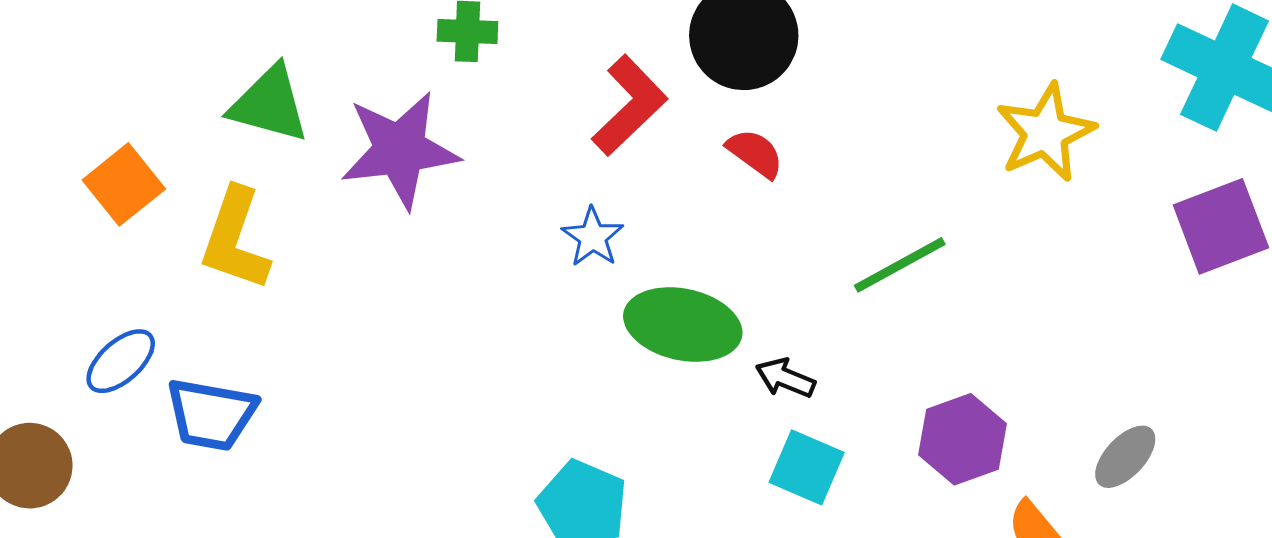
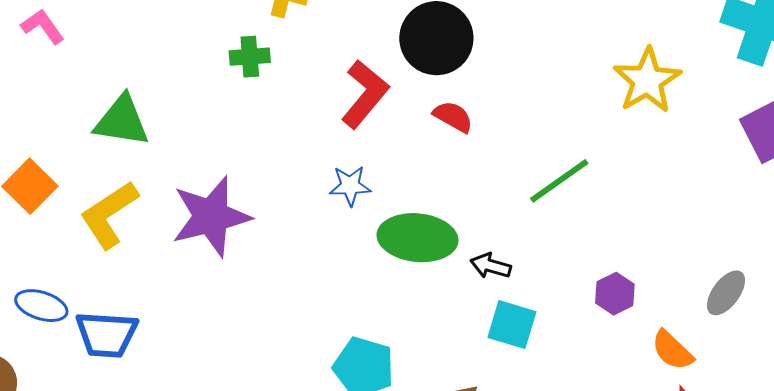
purple star: (400, 150) -> (211, 217), moved
blue star: (593, 237) -> (350, 186), turned -30
yellow L-shape: (235, 239) -> (109, 215), turned 44
blue ellipse: (121, 361) -> (41, 306), turned 66
purple hexagon: (962, 439) -> (615, 294), size x0.7

